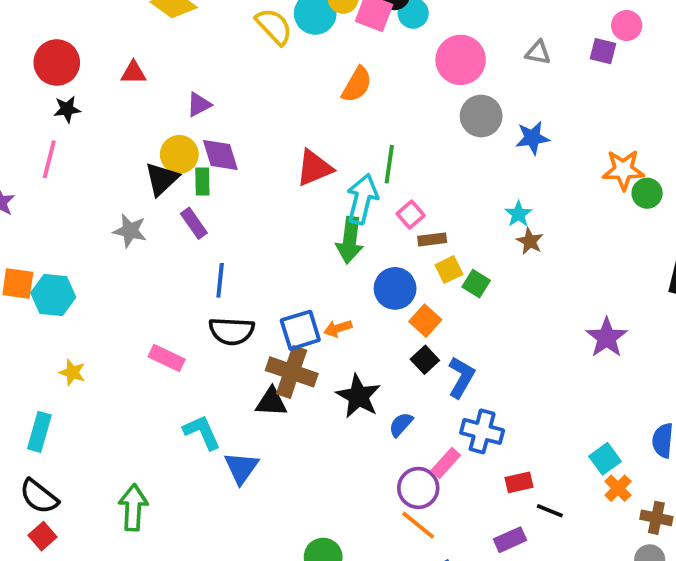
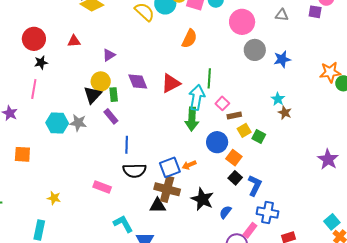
purple diamond: (220, 155) -> (138, 81), moved
cyan hexagon: (53, 295) -> (57, 123), moved

